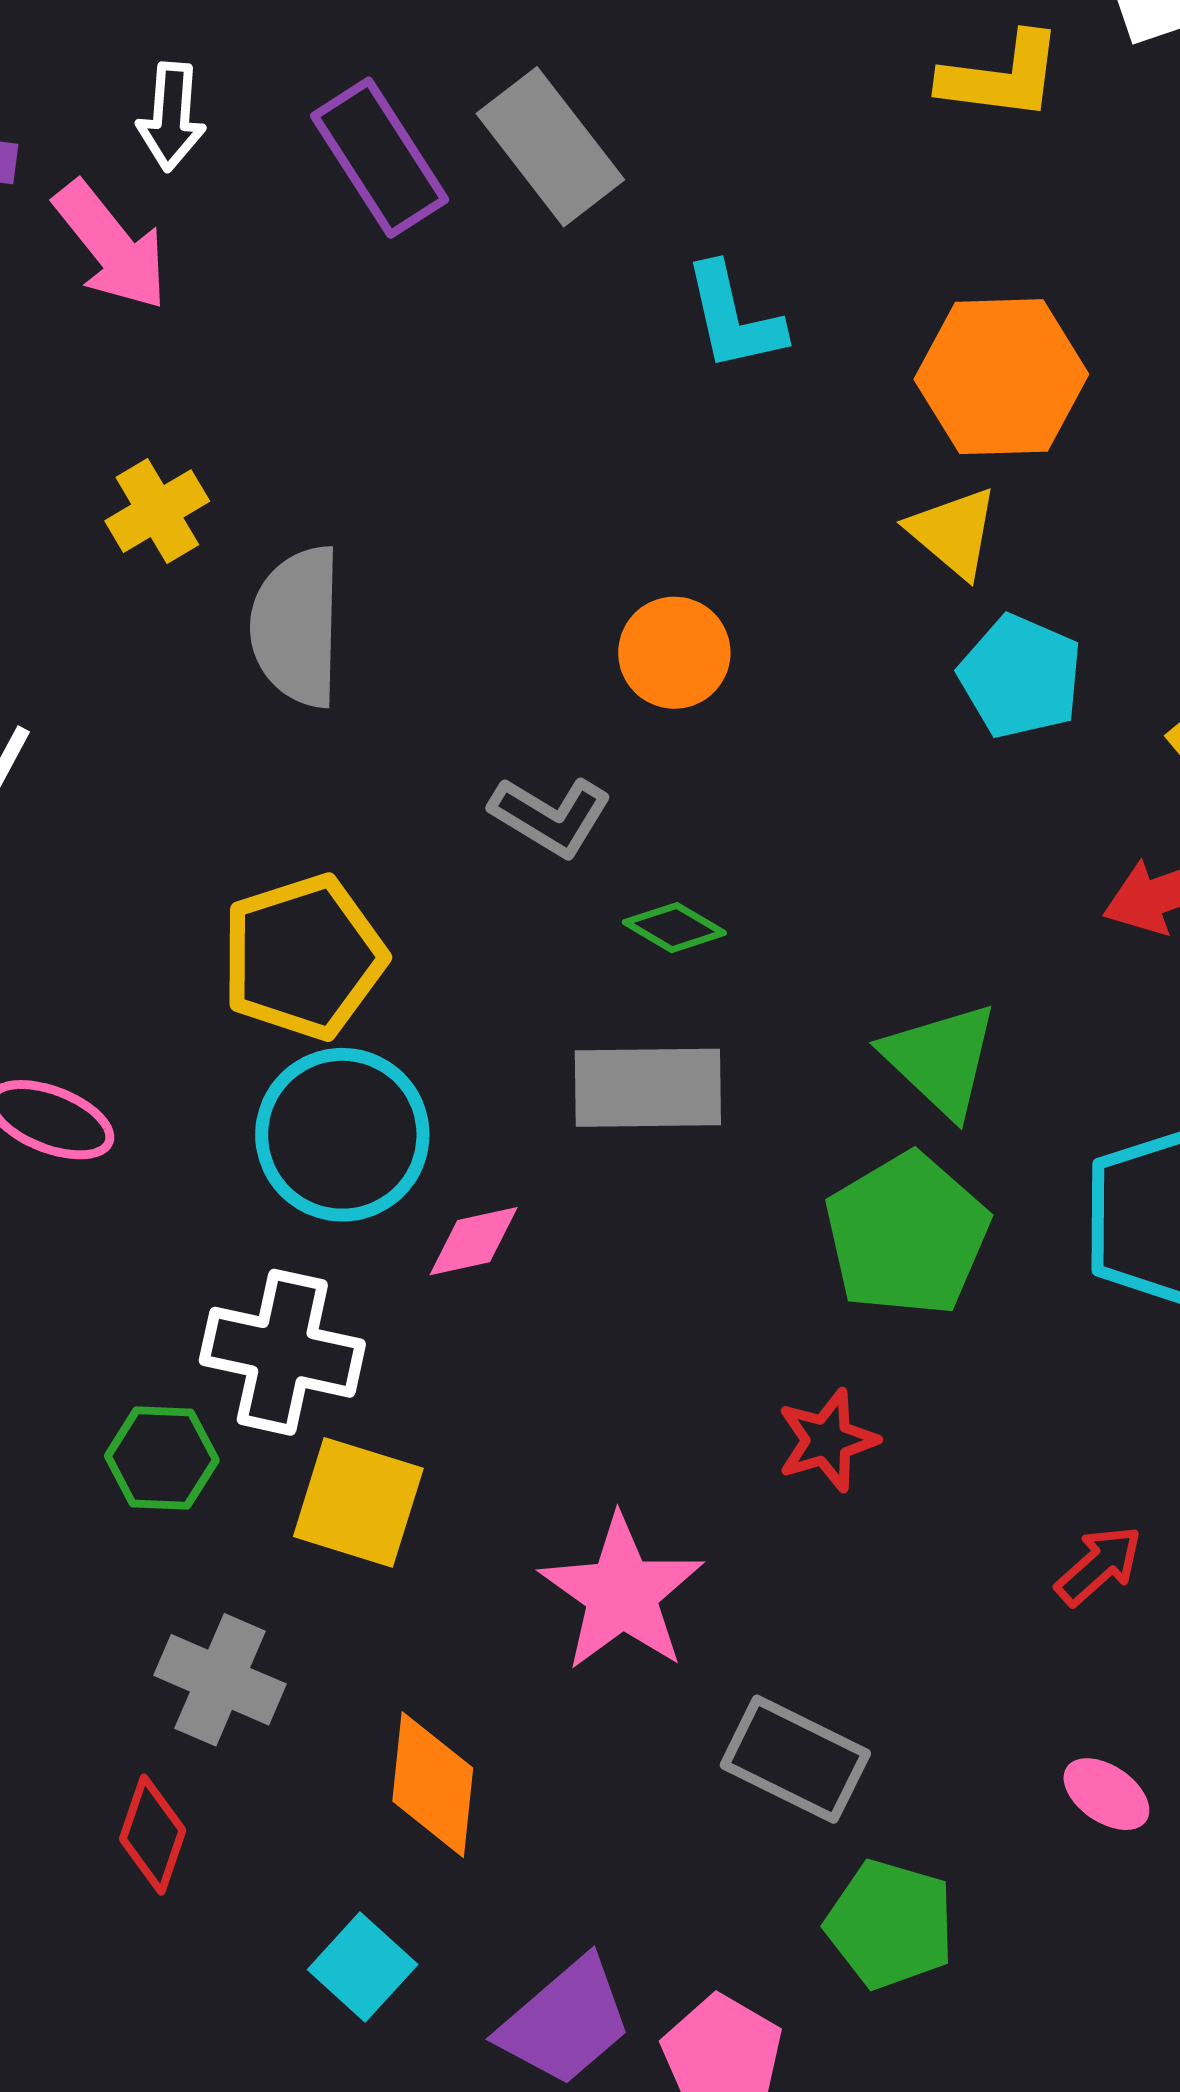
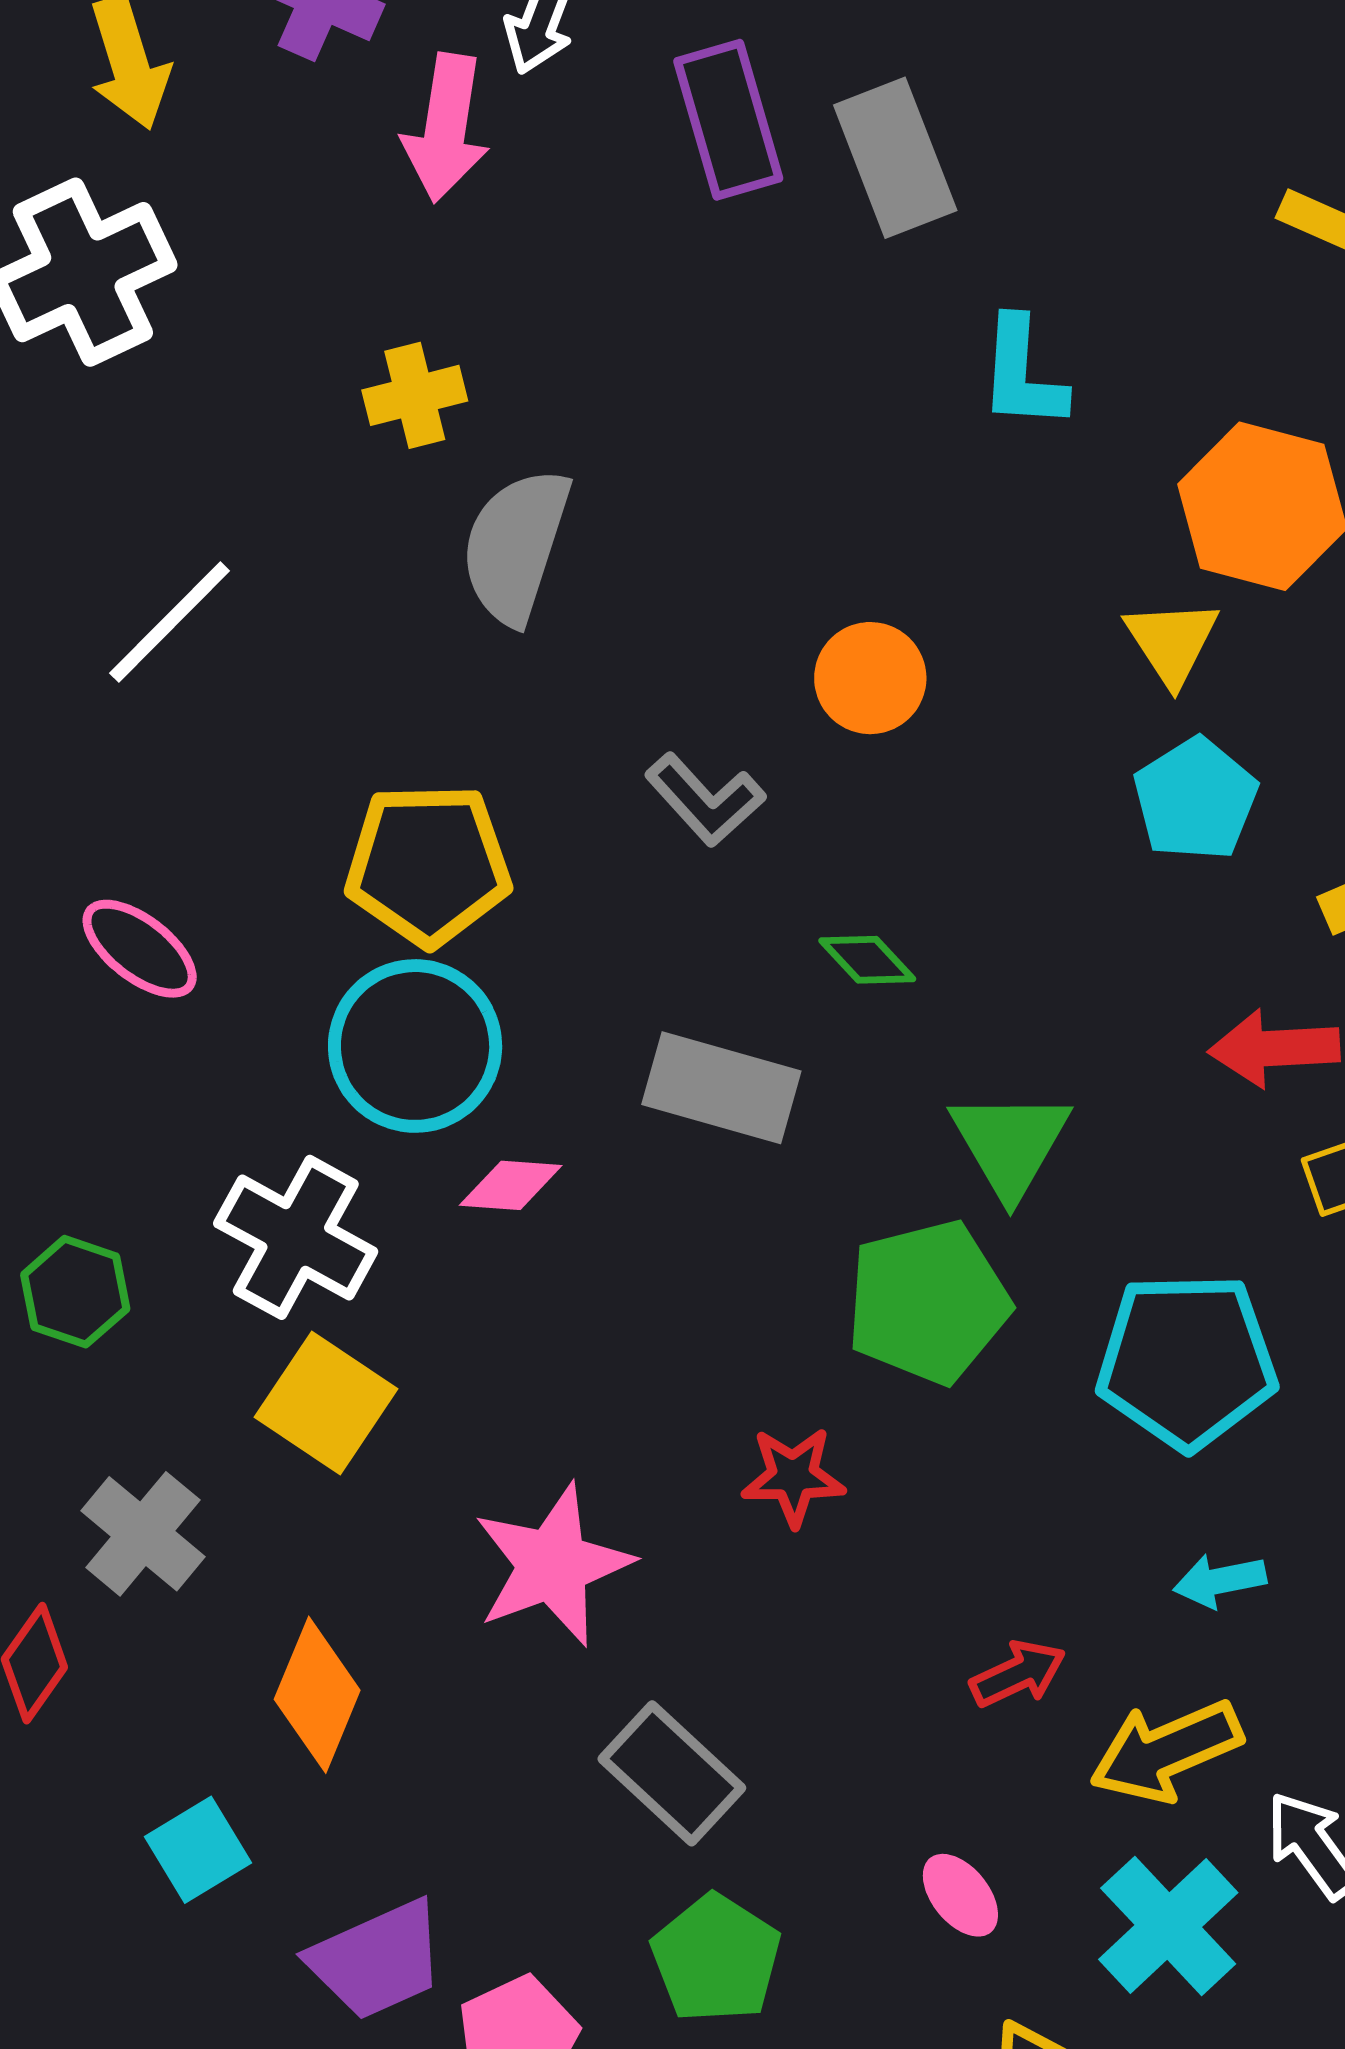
pink arrow: (111, 246) -> (446, 128), turned 31
green diamond: (674, 928) -> (867, 960), moved
green hexagon: (162, 1458) -> (75, 1292), moved

